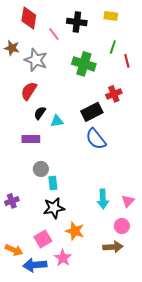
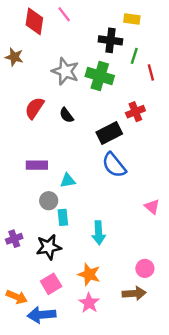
black cross: (77, 22) -> (110, 40), moved
pink line: (54, 34) -> (64, 14), moved
gray star: (36, 60) -> (65, 71), moved
black semicircle: (40, 113) -> (67, 115), moved, turned -72
cyan triangle: (57, 121) -> (68, 181), moved
cyan arrow: (103, 199) -> (99, 233), moved
pink triangle: (128, 201) -> (152, 207), moved, turned -32
black star: (54, 208) -> (49, 247), moved
pink star: (63, 258) -> (89, 303), moved

